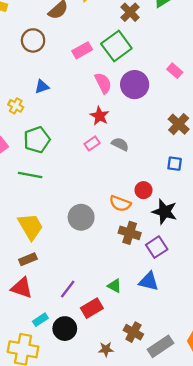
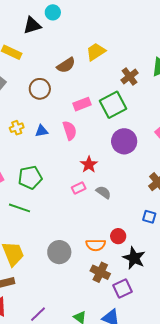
pink semicircle: (103, 83) -> (70, 130), moved
yellow cross: (16, 106) -> (17, 128), moved, turned 32
orange semicircle: (120, 204) -> (96, 245), turned -30

